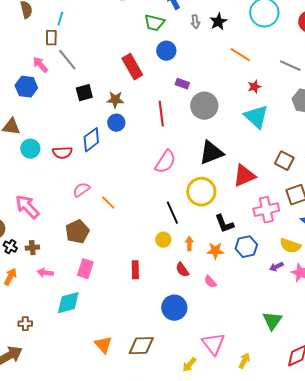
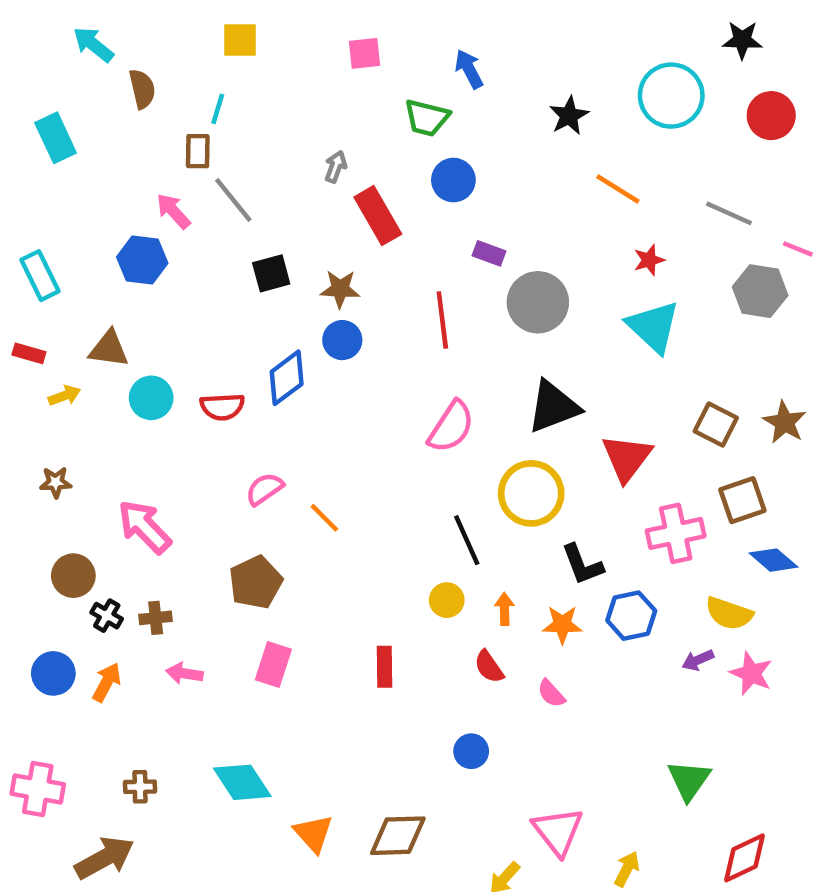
gray arrow: (195, 22) -> (336, 167), moved, turned -152
red triangle: (244, 176) -> (627, 458), turned -30
cyan diamond: (68, 303) -> (242, 782), moved, turned 72
blue circle: (174, 308) -> (471, 751), size x0.6

